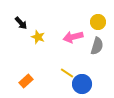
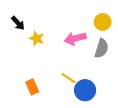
orange rectangle: (26, 81) -> (32, 87), moved, turned -72

